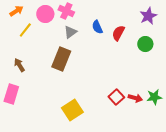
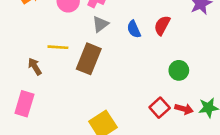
blue semicircle: (97, 27) -> (134, 29), moved
yellow line: (25, 30) -> (58, 47), moved, turned 56
green circle: (145, 44) -> (179, 70), moved

